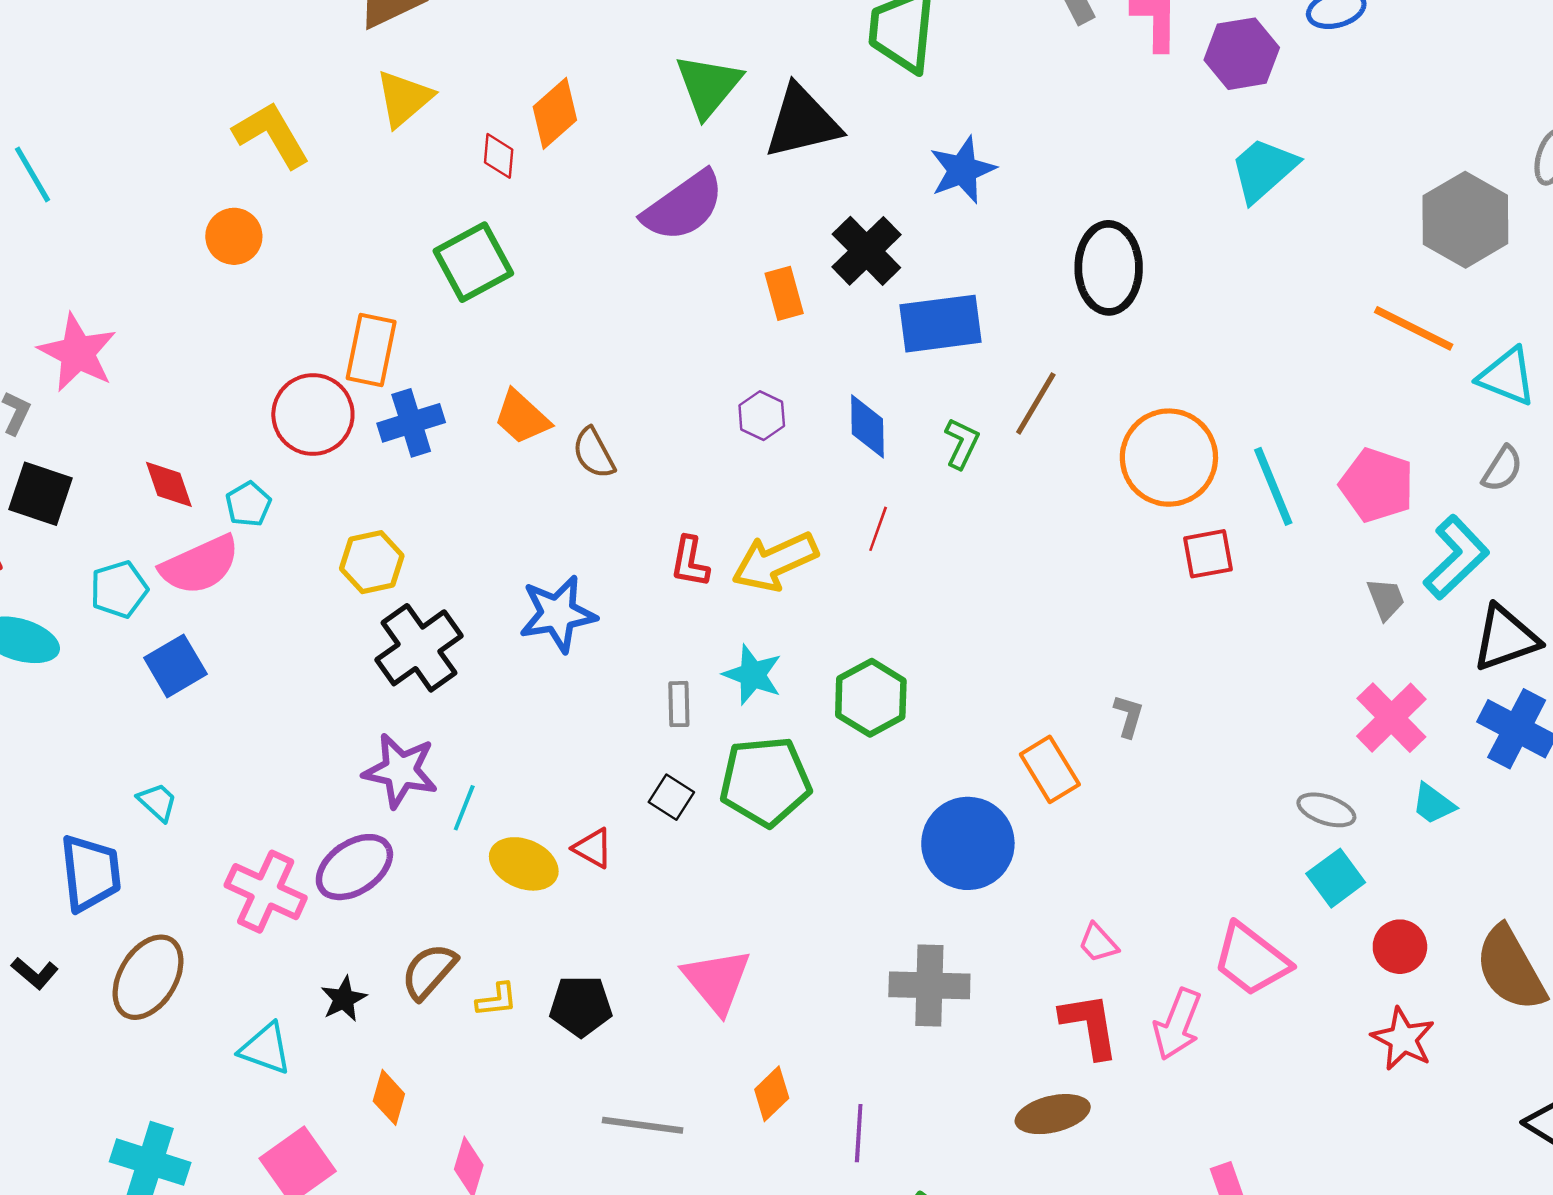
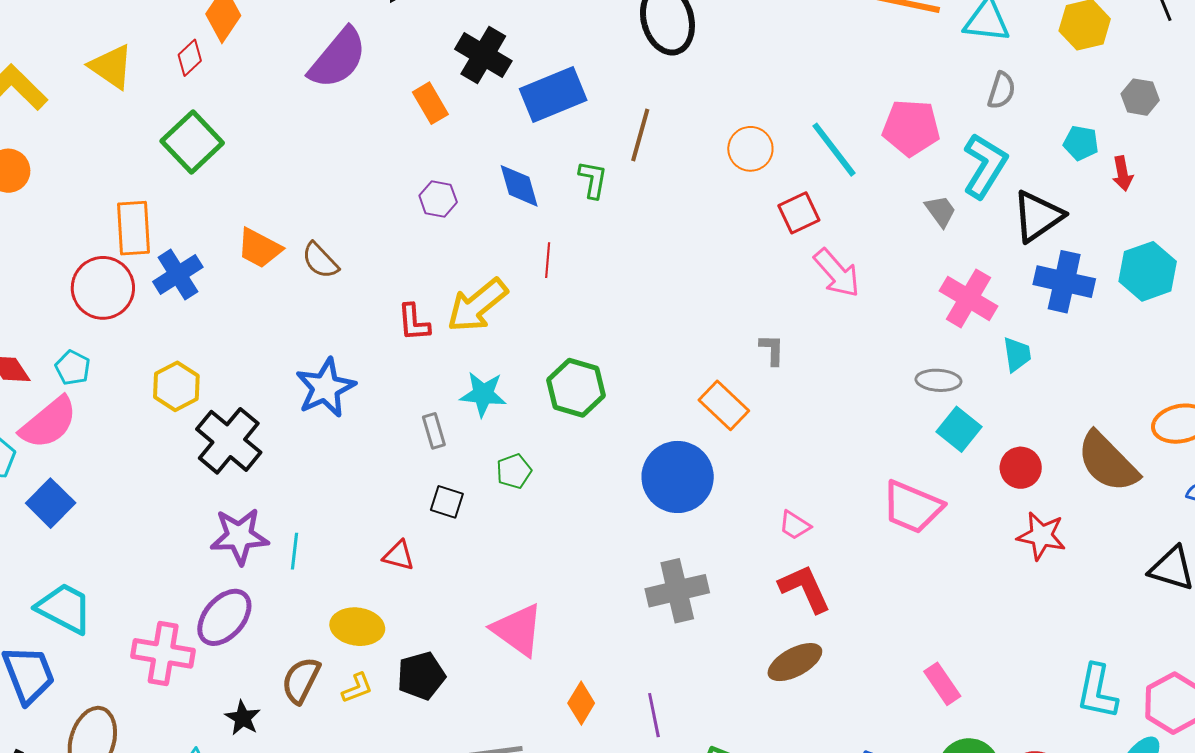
yellow triangle: (404, 98) -> (111, 67), moved, turned -30
red diamond: (499, 156) -> (190, 58), turned 57
orange circle: (1169, 458) -> (750, 149), size x0.6
green pentagon: (765, 781) -> (514, 471), size x0.5
cyan trapezoid: (157, 802) -> (64, 608), size x1.8
cyan trapezoid: (1433, 804) -> (1017, 354), turned -120
yellow ellipse: (524, 864) -> (357, 627), moved
pink arrow: (1177, 1024) -> (837, 273), moved, turned -48

